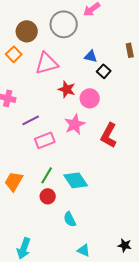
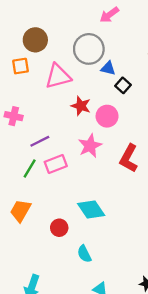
gray circle: (64, 24) -> (89, 49), moved
orange square: (14, 54) -> (20, 66), turned 35
green line: (47, 175) -> (30, 169), moved

